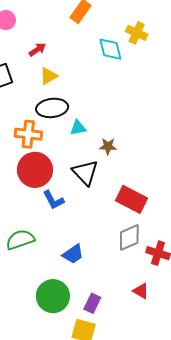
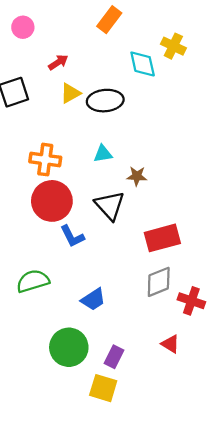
black ellipse: (52, 108) -> (105, 101), moved
red rectangle: (131, 199) -> (162, 238), turned -44

